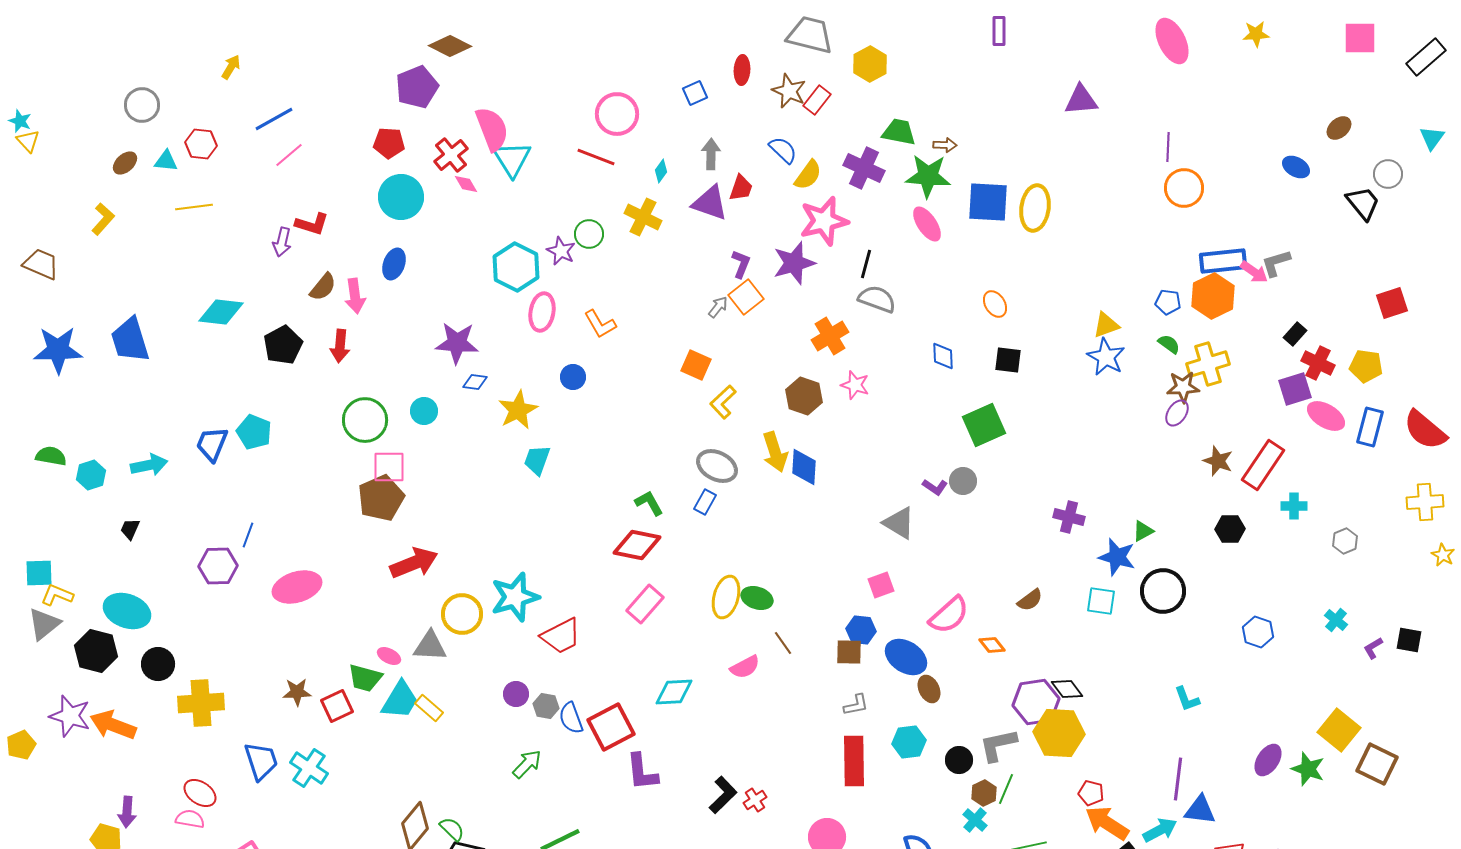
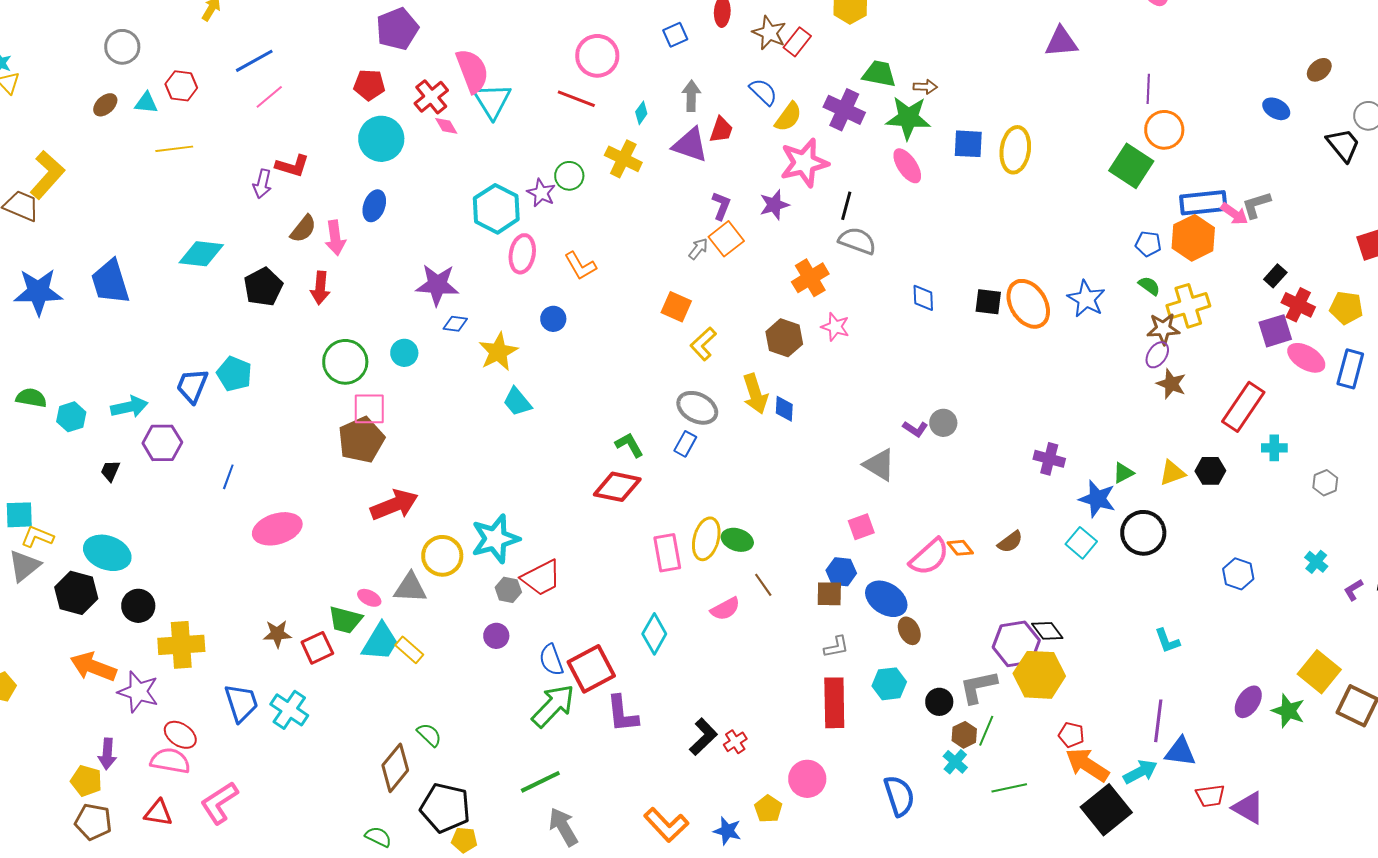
blue square: (988, 202) -> (968, 144), size x0.7
yellow L-shape: (103, 219) -> (47, 175), moved, size x1.5
purple star: (794, 263) -> (774, 205), size x0.7
orange ellipse: (995, 304) -> (1028, 304), moved, size x1.8
yellow triangle: (1106, 325) -> (1172, 473), moved
green square: (984, 425) -> (1131, 166), moved, turned -33
cyan trapezoid: (537, 460) -> (517, 402), turned -60
brown star: (1218, 461) -> (1171, 384), moved
blue diamond: (804, 467) -> (784, 409), size x0.7
purple hexagon: (218, 566) -> (162, 443), moved
cyan square: (1101, 601) -> (1081, 543), turned 32
pink rectangle: (645, 604) -> (667, 553), moved, turned -51
orange diamond: (992, 645) -> (960, 548), moved
cyan diamond: (674, 692) -> (654, 634), turned -57
gray hexagon: (546, 706) -> (508, 590), moved
purple star: (70, 716) -> (138, 692), moved
green arrow: (527, 764) -> (553, 706), moved, size x1.5
pink semicircle: (190, 819) -> (170, 761), size x1.4
green semicircle: (452, 829) -> (429, 735), moved

